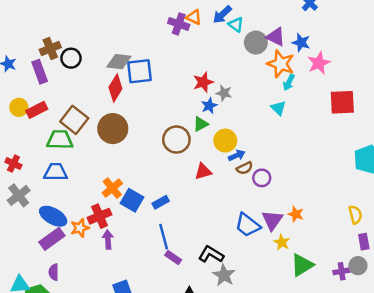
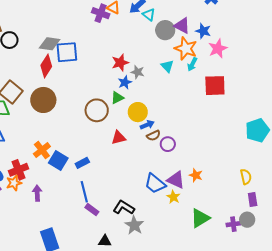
red square: (342, 102) -> (215, 86), moved
cyan triangle: (278, 108) -> (167, 66), moved
red cross: (100, 216) -> (19, 170), moved
purple triangle: (272, 220) -> (176, 180), turned -42
yellow star: (282, 242) -> (173, 197), moved

